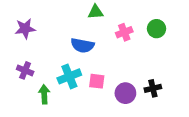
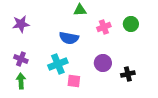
pink square: (97, 81) -> (74, 81), moved
purple circle: (125, 93) -> (103, 63), moved
green arrow: (44, 94) -> (21, 81), moved

